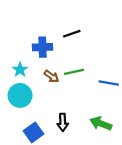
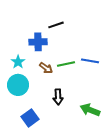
black line: (72, 34) -> (56, 25), moved
blue line: (109, 83) -> (90, 61), moved
black arrow: (63, 122) -> (58, 97), moved

